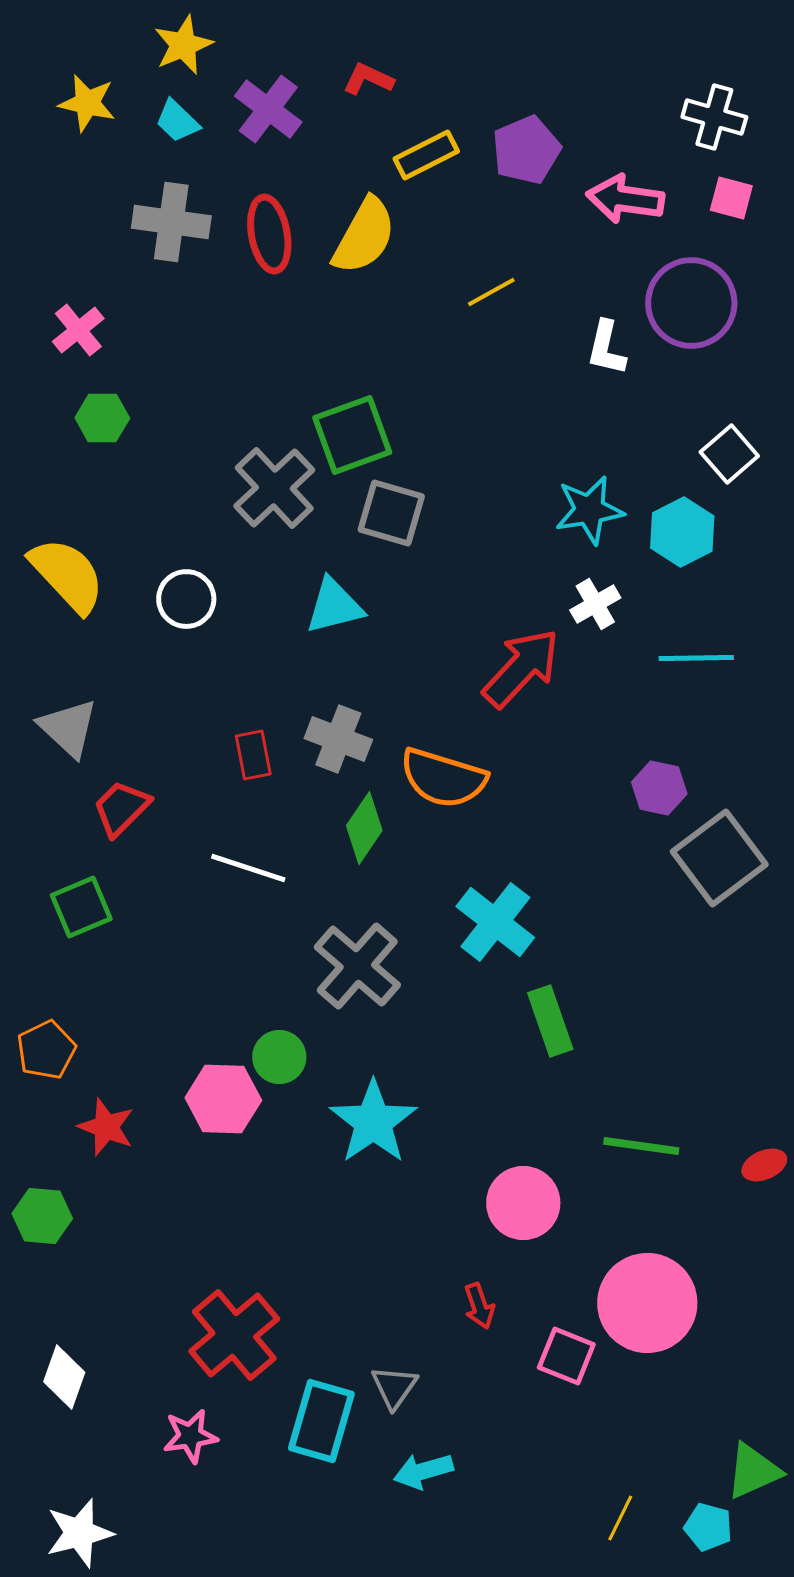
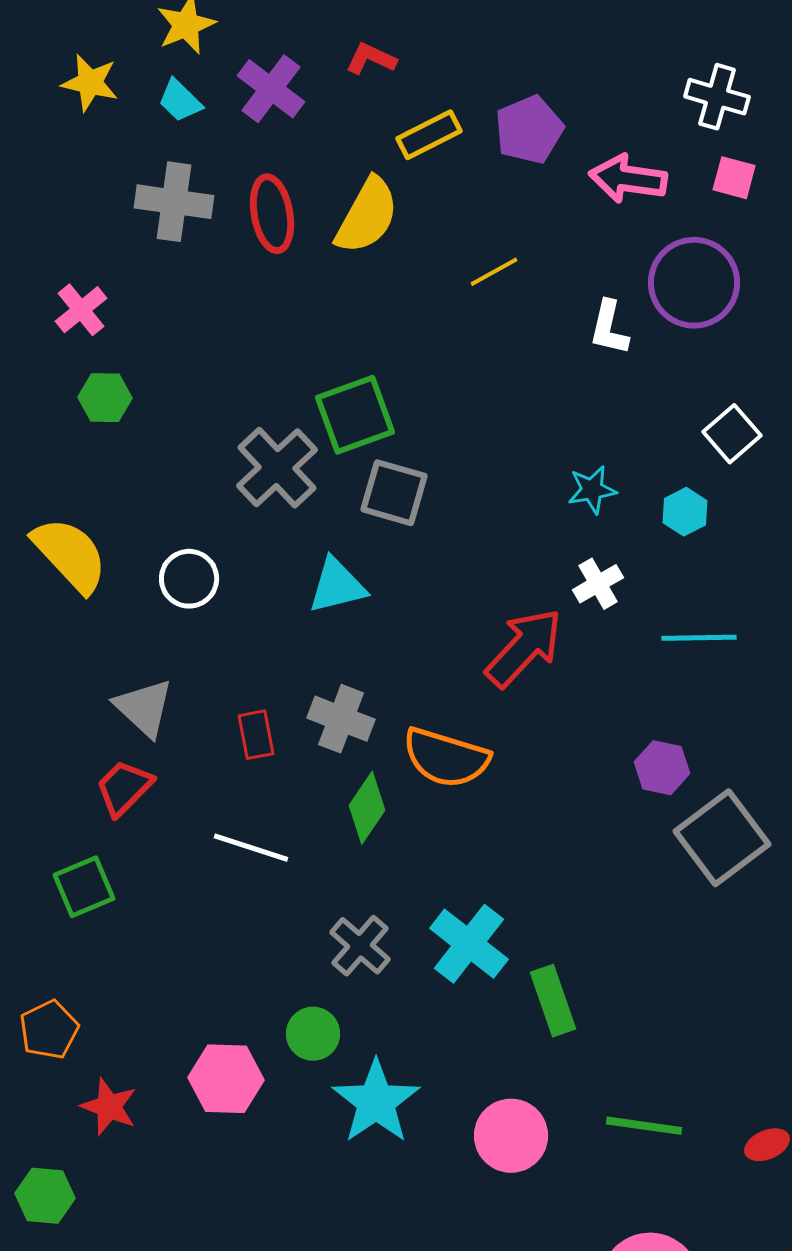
cyan star: (589, 510) -> (592, 490), size x0.7
cyan hexagon: (682, 532) -> (685, 512), size x0.7
gray triangle: (68, 728) -> (144, 708), moved
cyan cross: (495, 922) -> (469, 944), moved
gray cross: (357, 966) -> (360, 946), size x0.7
green circle: (279, 1057) -> (313, 1034), moved
pink circle: (523, 1203) -> (511, 1136), moved

